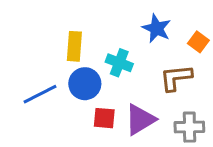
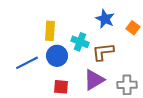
brown L-shape: (176, 78) -> (103, 52), moved
red square: (104, 118) -> (61, 87), moved

